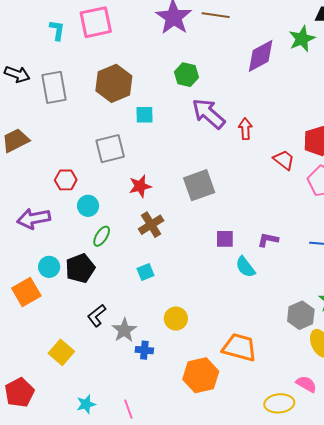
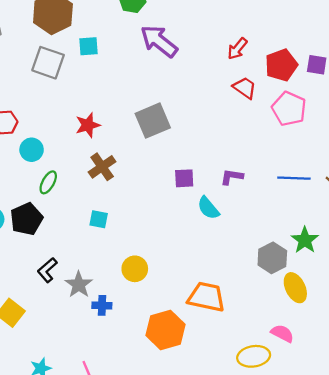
red arrow: (245, 129) -> (237, 49), moved, turned -135
gray square: (110, 149) -> (48, 63), moved, turned 36
cyan square: (145, 272) -> (99, 219), turned 36

